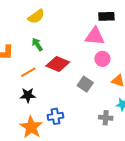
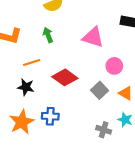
pink triangle: (95, 36) -> (93, 37), moved
red diamond: (58, 64) -> (65, 77), moved
gray square: (85, 84) -> (100, 90), moved

